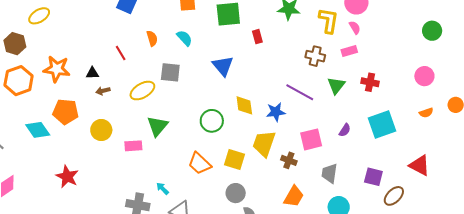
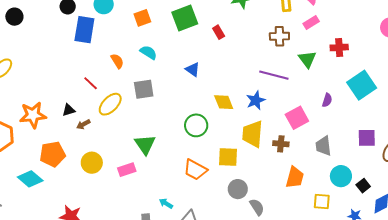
blue triangle: (223, 66) -> (193, 69), size x0.7
yellow ellipse: (142, 91) -> (110, 104), moved

